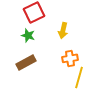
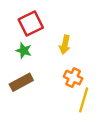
orange cross: (70, 58) -> (73, 78), turned 35

